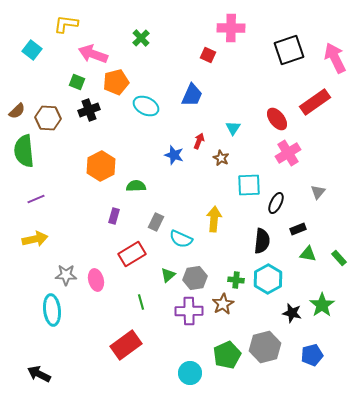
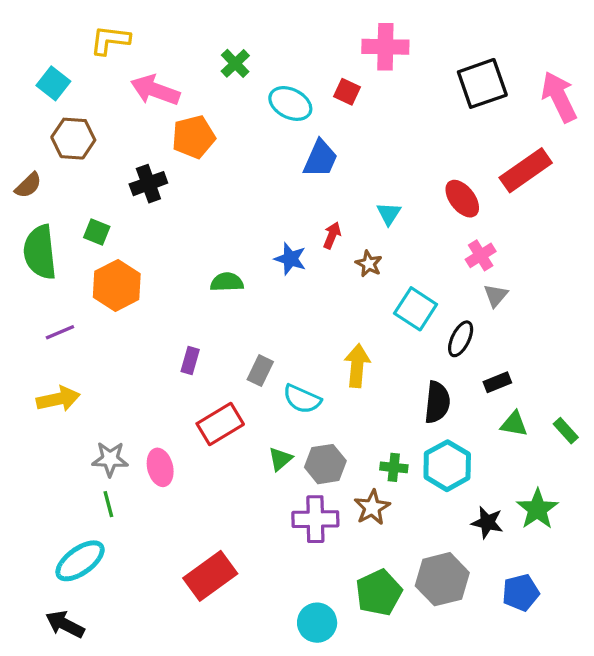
green square: (77, 82) -> (97, 232), moved
cyan ellipse: (146, 106) -> (290, 103), moved
brown hexagon: (48, 118) -> (73, 139), moved
pink cross: (288, 153) -> (481, 255), size x0.7
orange hexagon: (101, 166) -> (117, 285), moved
cyan square: (249, 185) -> (416, 309), turned 35
green semicircle: (136, 186) -> (227, 282), moved
gray triangle: (318, 192) -> (496, 295), moved
green line: (141, 302) -> (108, 504), moved
cyan ellipse: (52, 310) -> (80, 561), moved, turned 60

